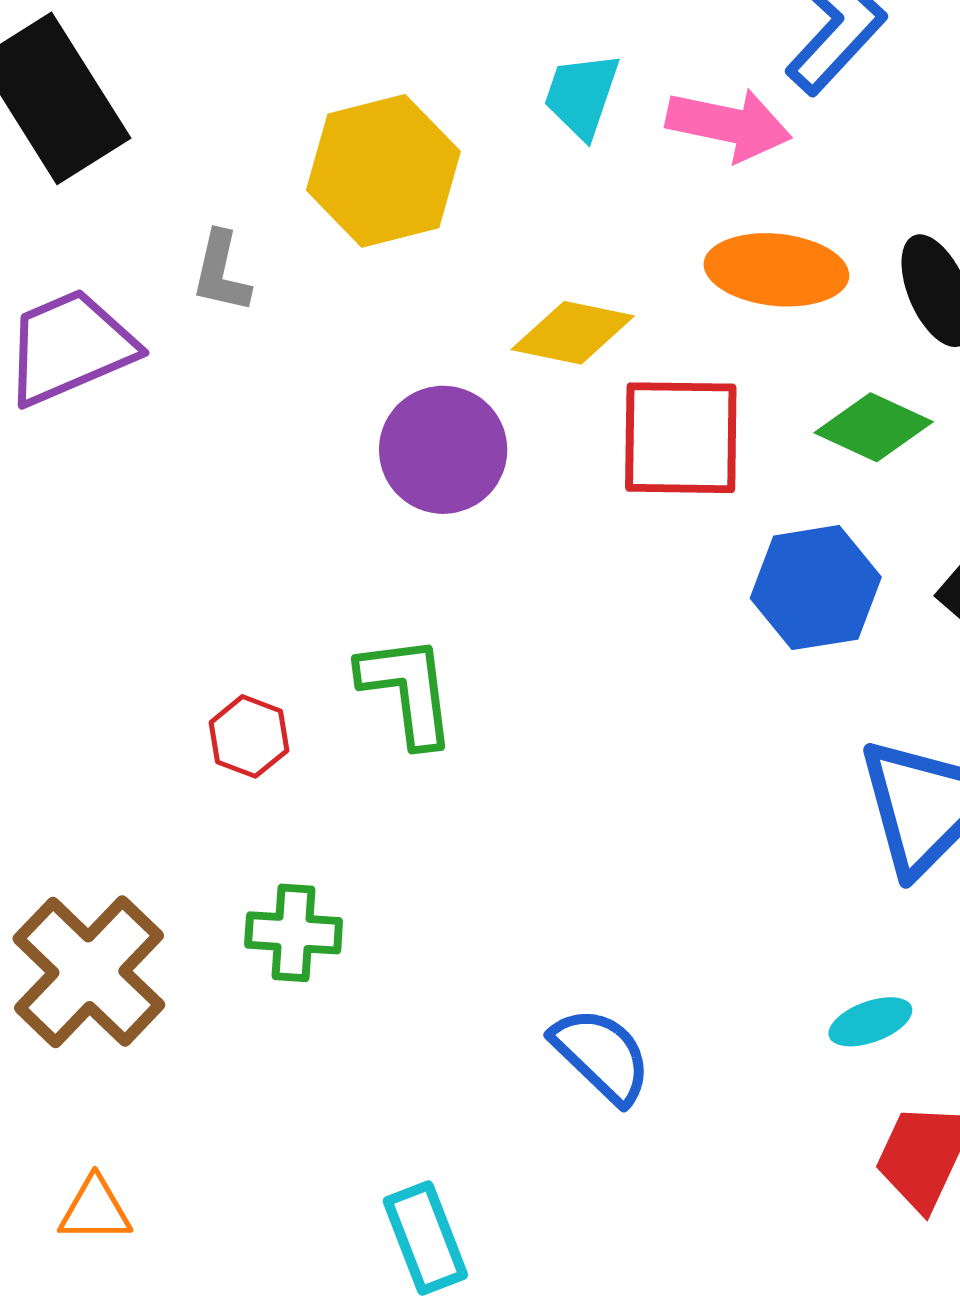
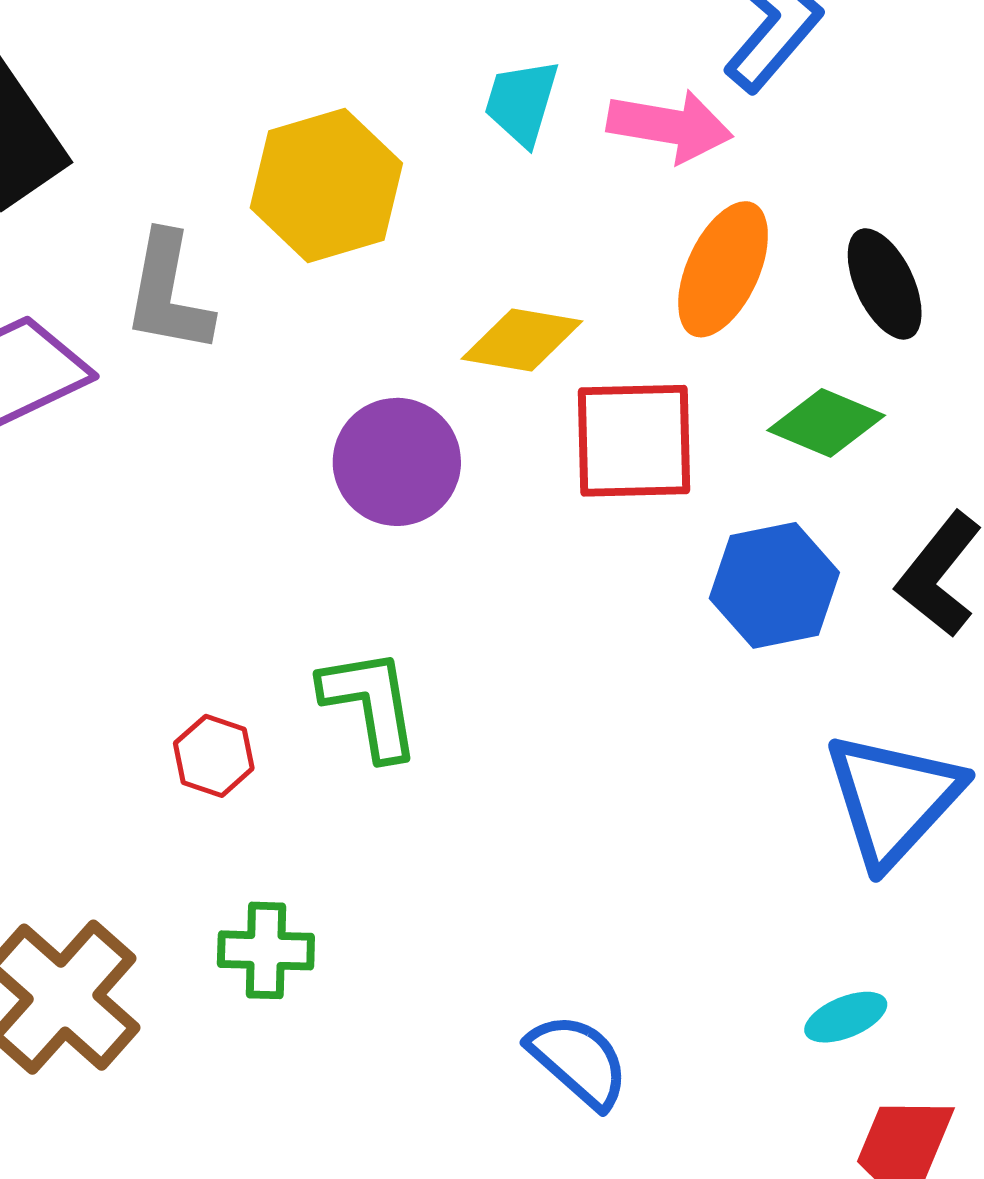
orange ellipse: (776, 270) -> (723, 269), turned -69
gray L-shape: (221, 272) -> (168, 293), size x1.5

